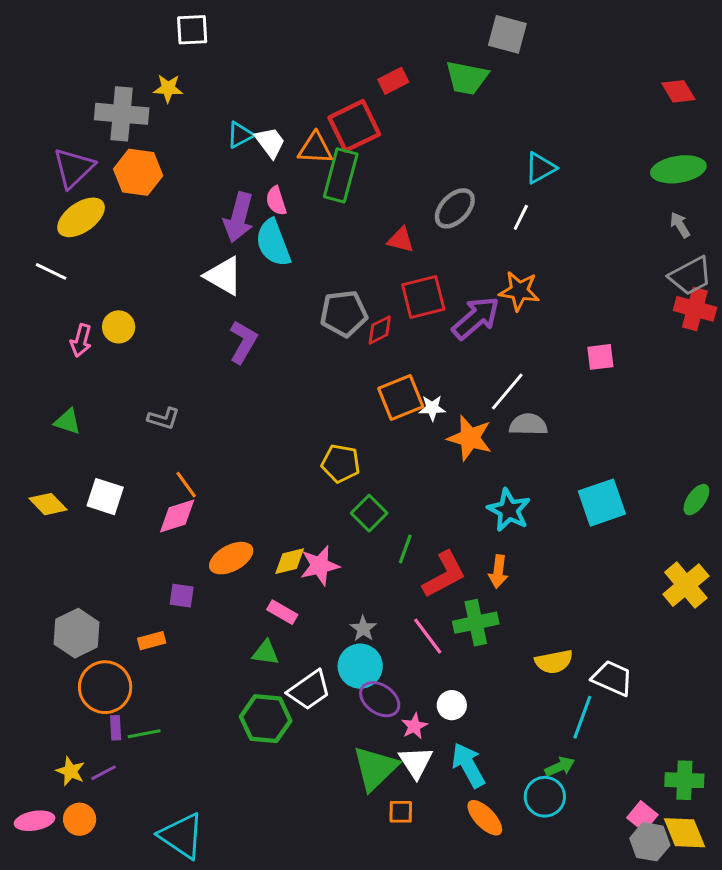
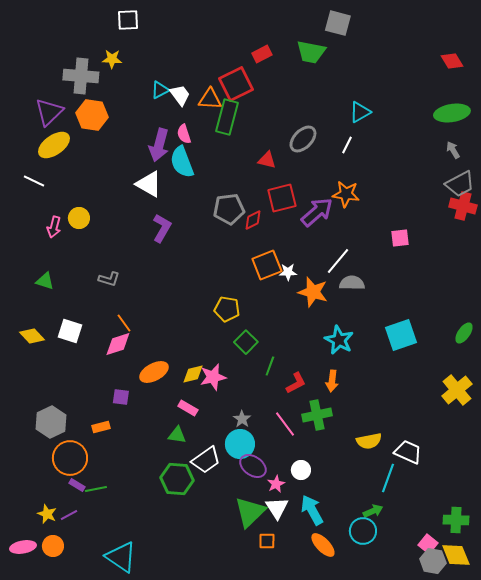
red L-shape: (444, 575) -> (296, 383), size x0.7
purple rectangle: (116, 728) -> (77, 485), turned -56

